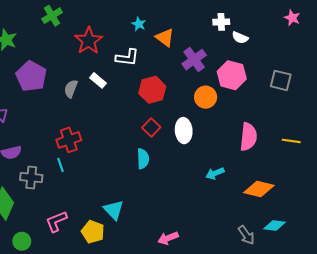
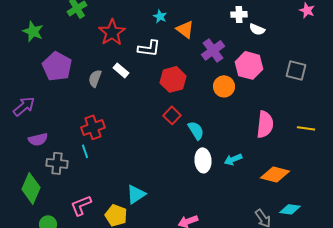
white ellipse: (184, 131) -> (203, 160), moved
cyan semicircle: (143, 159) -> (196, 130), moved, turned -30
cyan triangle: (114, 210) -> (136, 194), turned 40

